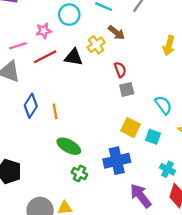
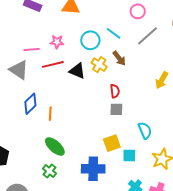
cyan circle: (69, 15) -> (90, 40), moved
yellow cross: (96, 45) -> (99, 65), turned -35
yellow square: (130, 128) -> (112, 143), turned 30
cyan square: (153, 137) -> (129, 156), turned -32
green cross: (79, 174) -> (50, 171), moved

